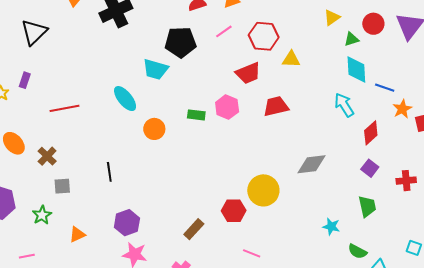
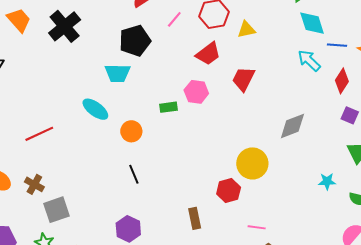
blue line: (385, 88) -> (337, 45), moved
red trapezoid: (276, 106) -> (243, 79), turned -36
black line: (109, 172) -> (134, 174), moved
gray square: (62, 186) -> (57, 210), size x1.5
brown rectangle: (194, 229) -> (195, 218), turned -40

